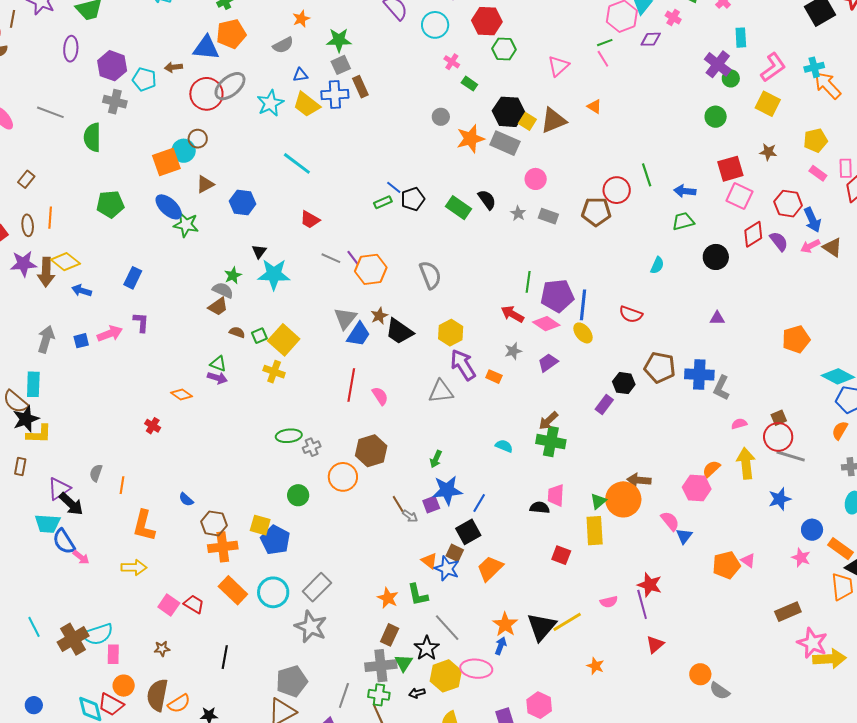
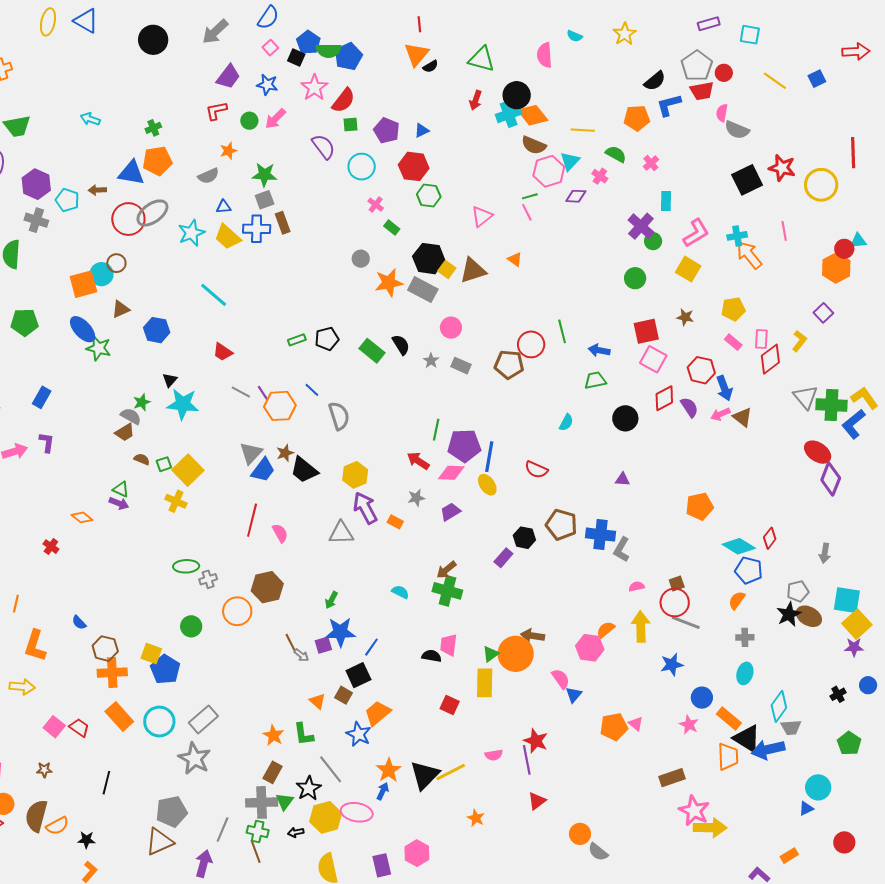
blue line: (394, 187) -> (312, 390), moved
pink diamond: (546, 324) -> (451, 473), turned -36
blue star: (447, 569) -> (359, 734), moved

